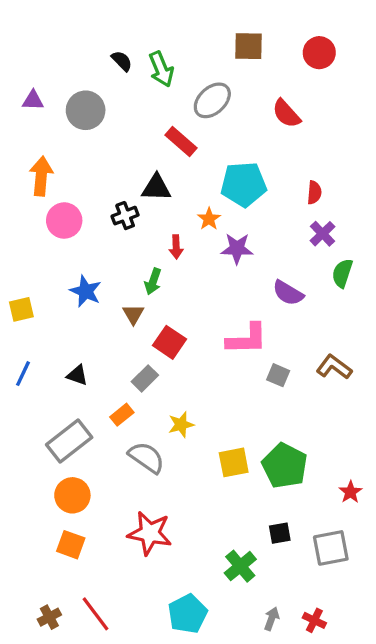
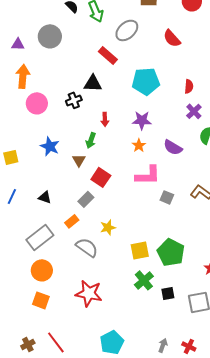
purple triangle: (33, 100) -> (18, 44), moved
orange star: (209, 219) -> (139, 145), moved
green cross: (240, 566) -> (144, 280), moved

